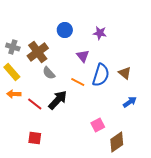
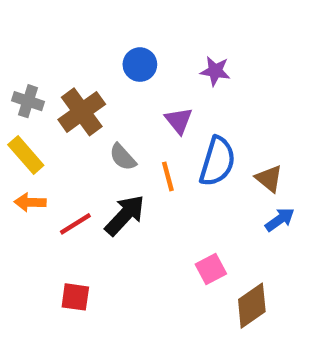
gray semicircle: (49, 73) -> (123, 157), moved
brown triangle: (125, 73) -> (269, 179), moved
orange line: (78, 82) -> (168, 176), turned 48
red line: (35, 104) -> (75, 224), turned -70

